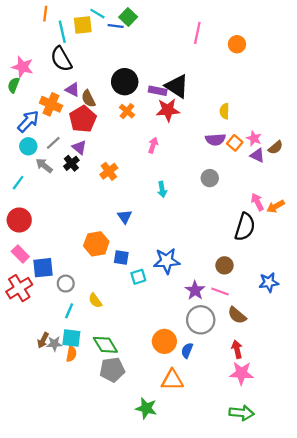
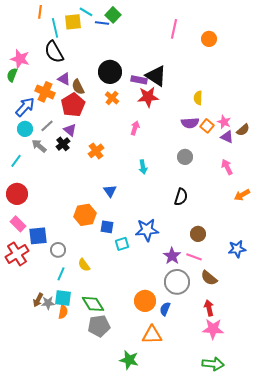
pink arrow: (257, 202) -> (227, 167), moved
orange arrow: (276, 206) -> (242, 195), moved
black semicircle: (245, 227) -> (181, 197), moved, size x0.7

